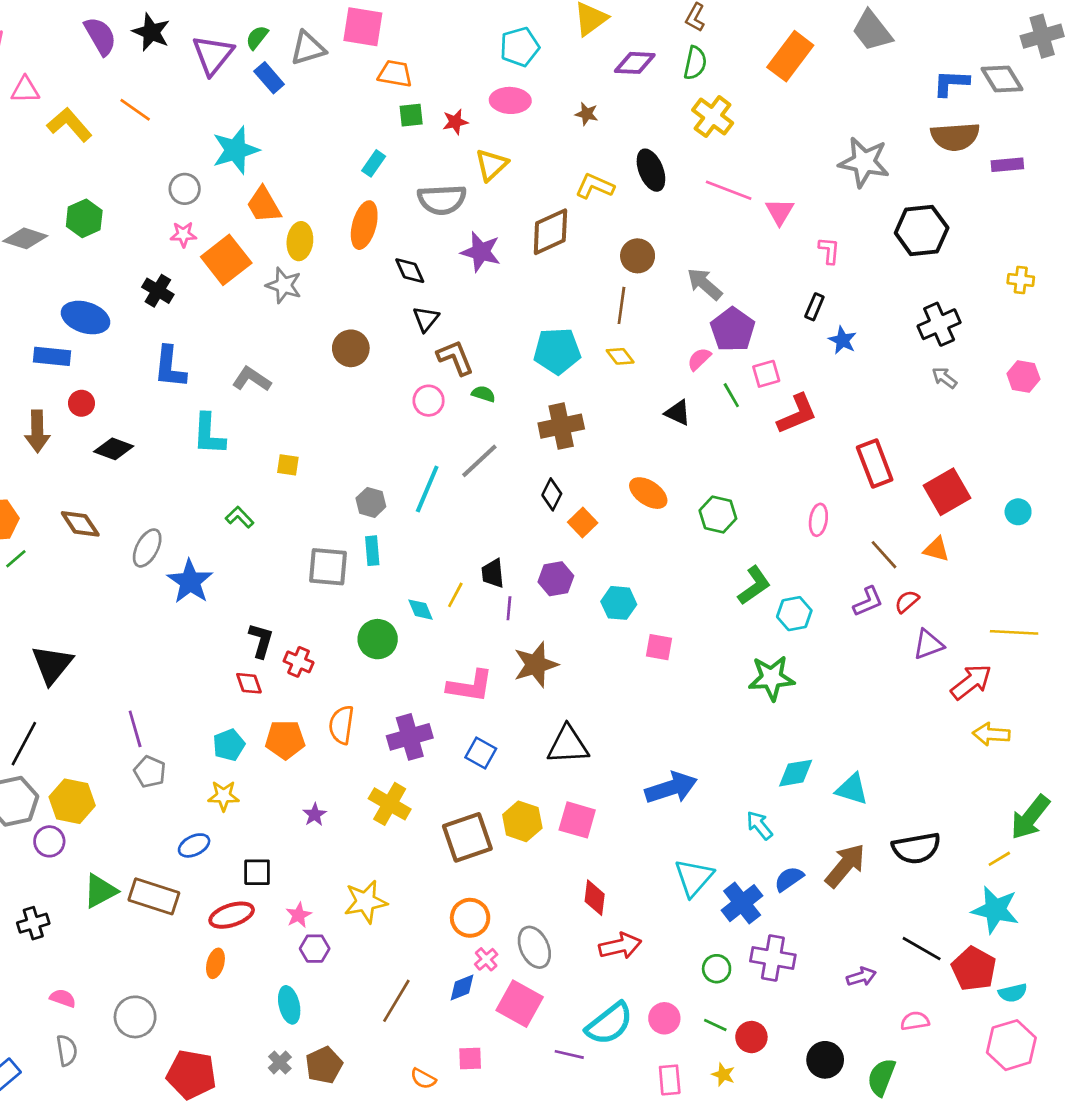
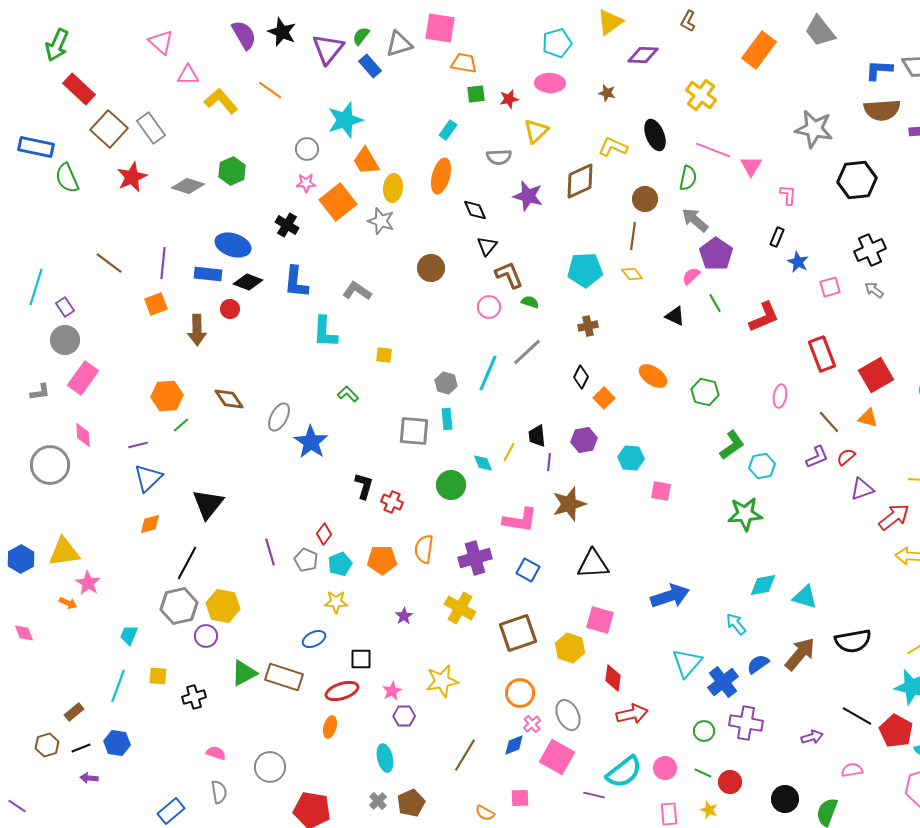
green semicircle: (695, 63) -> (688, 178), moved
gray semicircle: (442, 200) -> (499, 157), size x0.7
pink square: (766, 374) -> (830, 287), moved
brown cross: (561, 426) -> (588, 326), size x0.6
black diamond: (114, 449) -> (248, 282), moved
red diamond: (249, 683) -> (324, 534), moved, turned 55
gray pentagon: (150, 772) -> (306, 560), moved
yellow hexagon: (522, 821) -> (570, 648), moved

